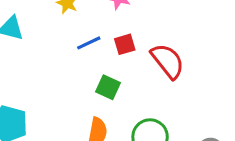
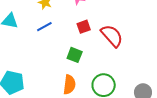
blue line: (89, 43) -> (44, 27), moved

